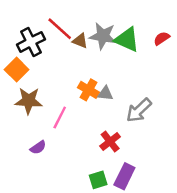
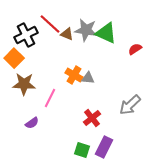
red semicircle: (162, 38) -> (135, 49), moved
gray arrow: (139, 110) -> (130, 105), moved
green square: (98, 180) -> (82, 150), turned 35

